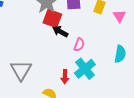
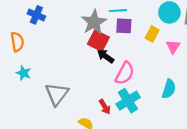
pink semicircle: (79, 45) -> (125, 73), size x1.5
red arrow: (65, 77) -> (105, 107), turned -40

